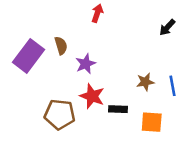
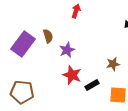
black rectangle: (118, 109) -> (92, 85), turned -32
brown pentagon: (60, 114) -> (22, 92), moved

